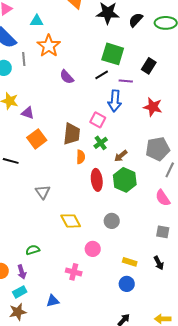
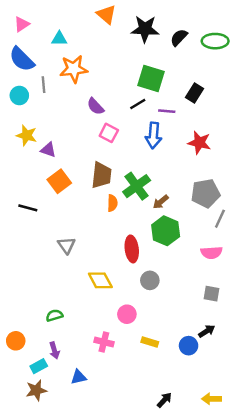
orange star: (49, 46) -> (74, 69), turned 30
pink square: (98, 120) -> (109, 133), moved
green cross: (101, 143) -> (137, 186), size x1.6
red ellipse: (97, 180) -> (132, 249), moved
pink semicircle: (163, 198) -> (211, 253), turned -60
yellow rectangle: (130, 262) -> (150, 342), moved
black arrow: (159, 263) -> (207, 331), turned -96
purple arrow: (22, 272) -> (54, 350), moved
blue circle: (127, 284) -> (189, 346), moved

